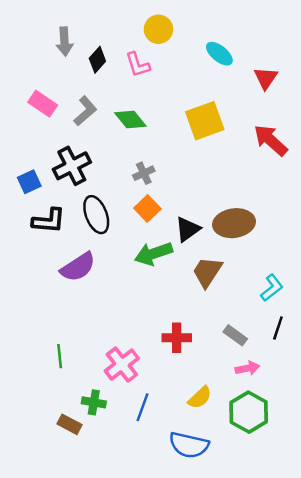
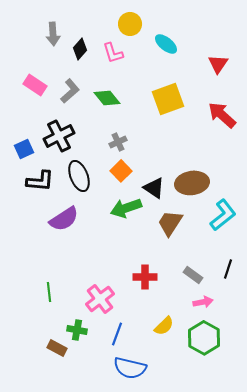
cyan ellipse: (219, 54) -> (166, 44), moved
black triangle: (188, 229) -> (154, 188), turned -50
cyan L-shape: (272, 288) -> (223, 215), moved, size x1.4
blue semicircle: (189, 445) -> (130, 368), moved

